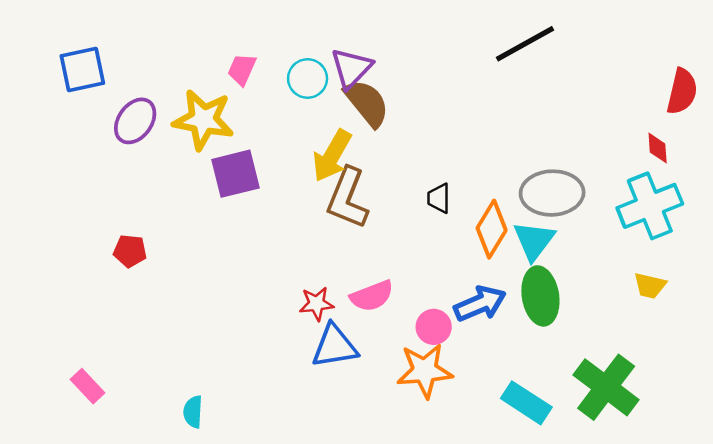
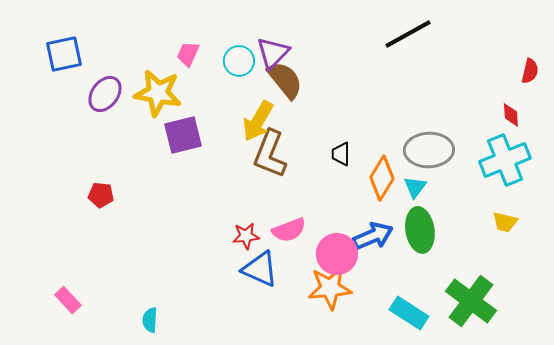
red semicircle: (682, 91) -> (530, 71), size x0.7
cyan triangle: (534, 241) -> (415, 187), size x0.7
pink circle: (434, 327) -> (337, 254), size x1.5
blue triangle: (335, 346) -> (260, 269), turned 33

